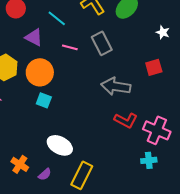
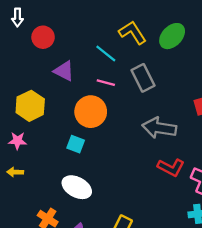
cyan line: (57, 18) -> (106, 53), moved
orange circle: (40, 72) -> (91, 112), moved
white ellipse: (60, 145) -> (77, 187), moved

